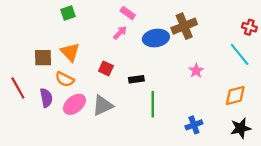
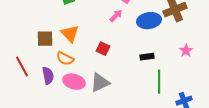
black rectangle: (136, 79) -> (147, 57), moved
pink ellipse: (74, 104) -> (74, 82), turned 55
green line: (153, 104) -> (159, 82), moved

